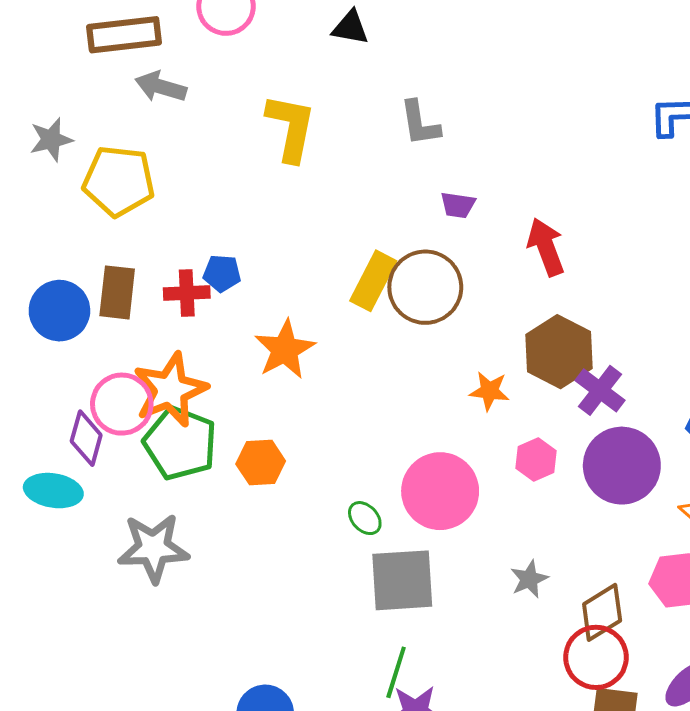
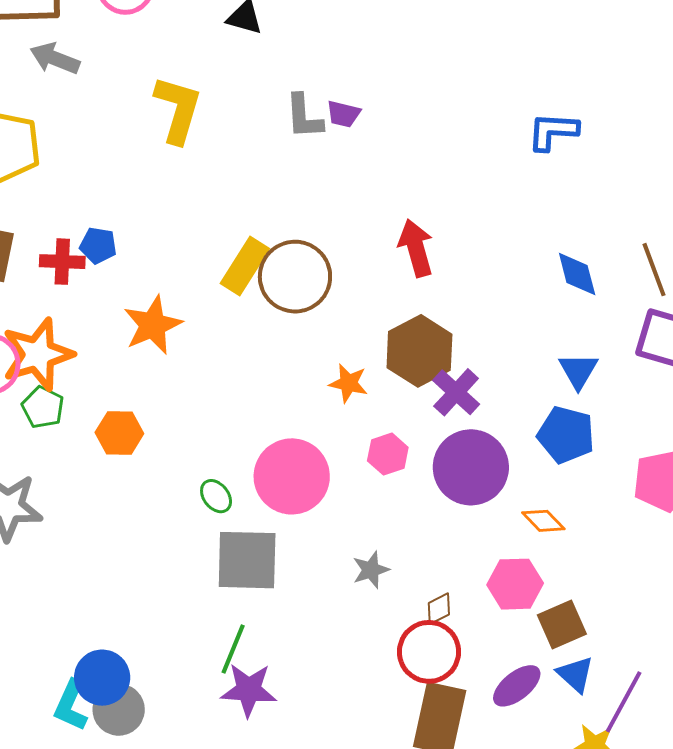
purple trapezoid: (458, 205) -> (343, 114), moved
green pentagon: (180, 443) -> (43, 407), size x0.6
brown diamond: (602, 612) -> (439, 609), size x0.6

